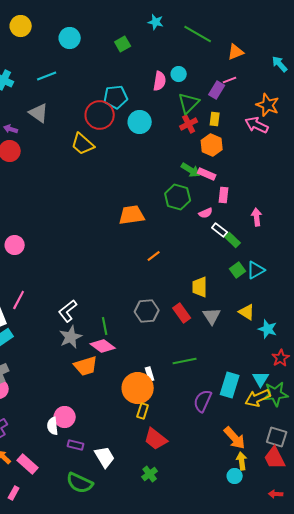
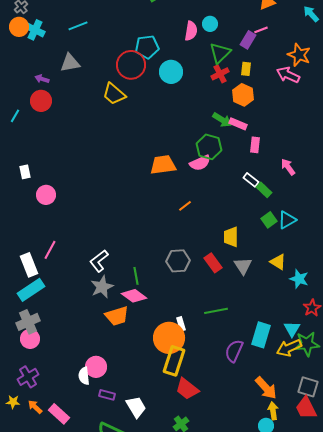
gray triangle: (39, 113) -> (70, 63), turned -45
pink semicircle: (206, 213) -> (200, 163), moved, size x1.5
pink arrow: (257, 217) -> (288, 167), turned -30
yellow rectangle: (143, 411) -> (174, 361), size x1.8

